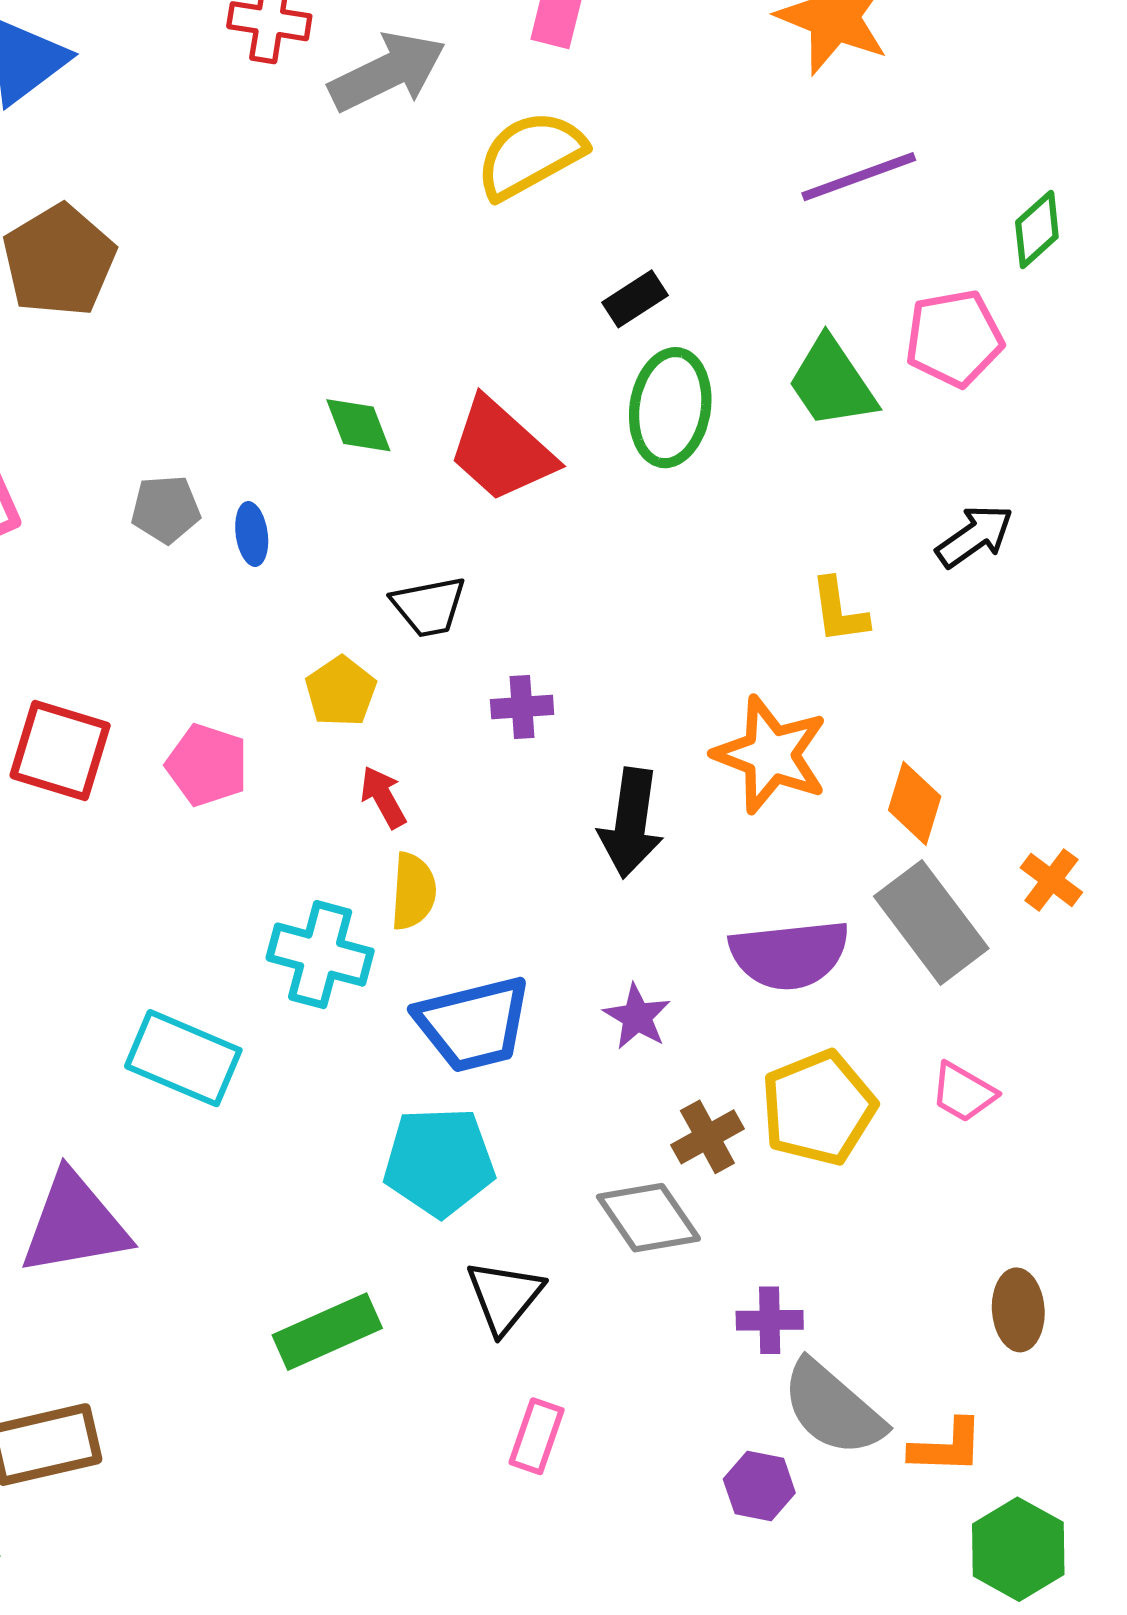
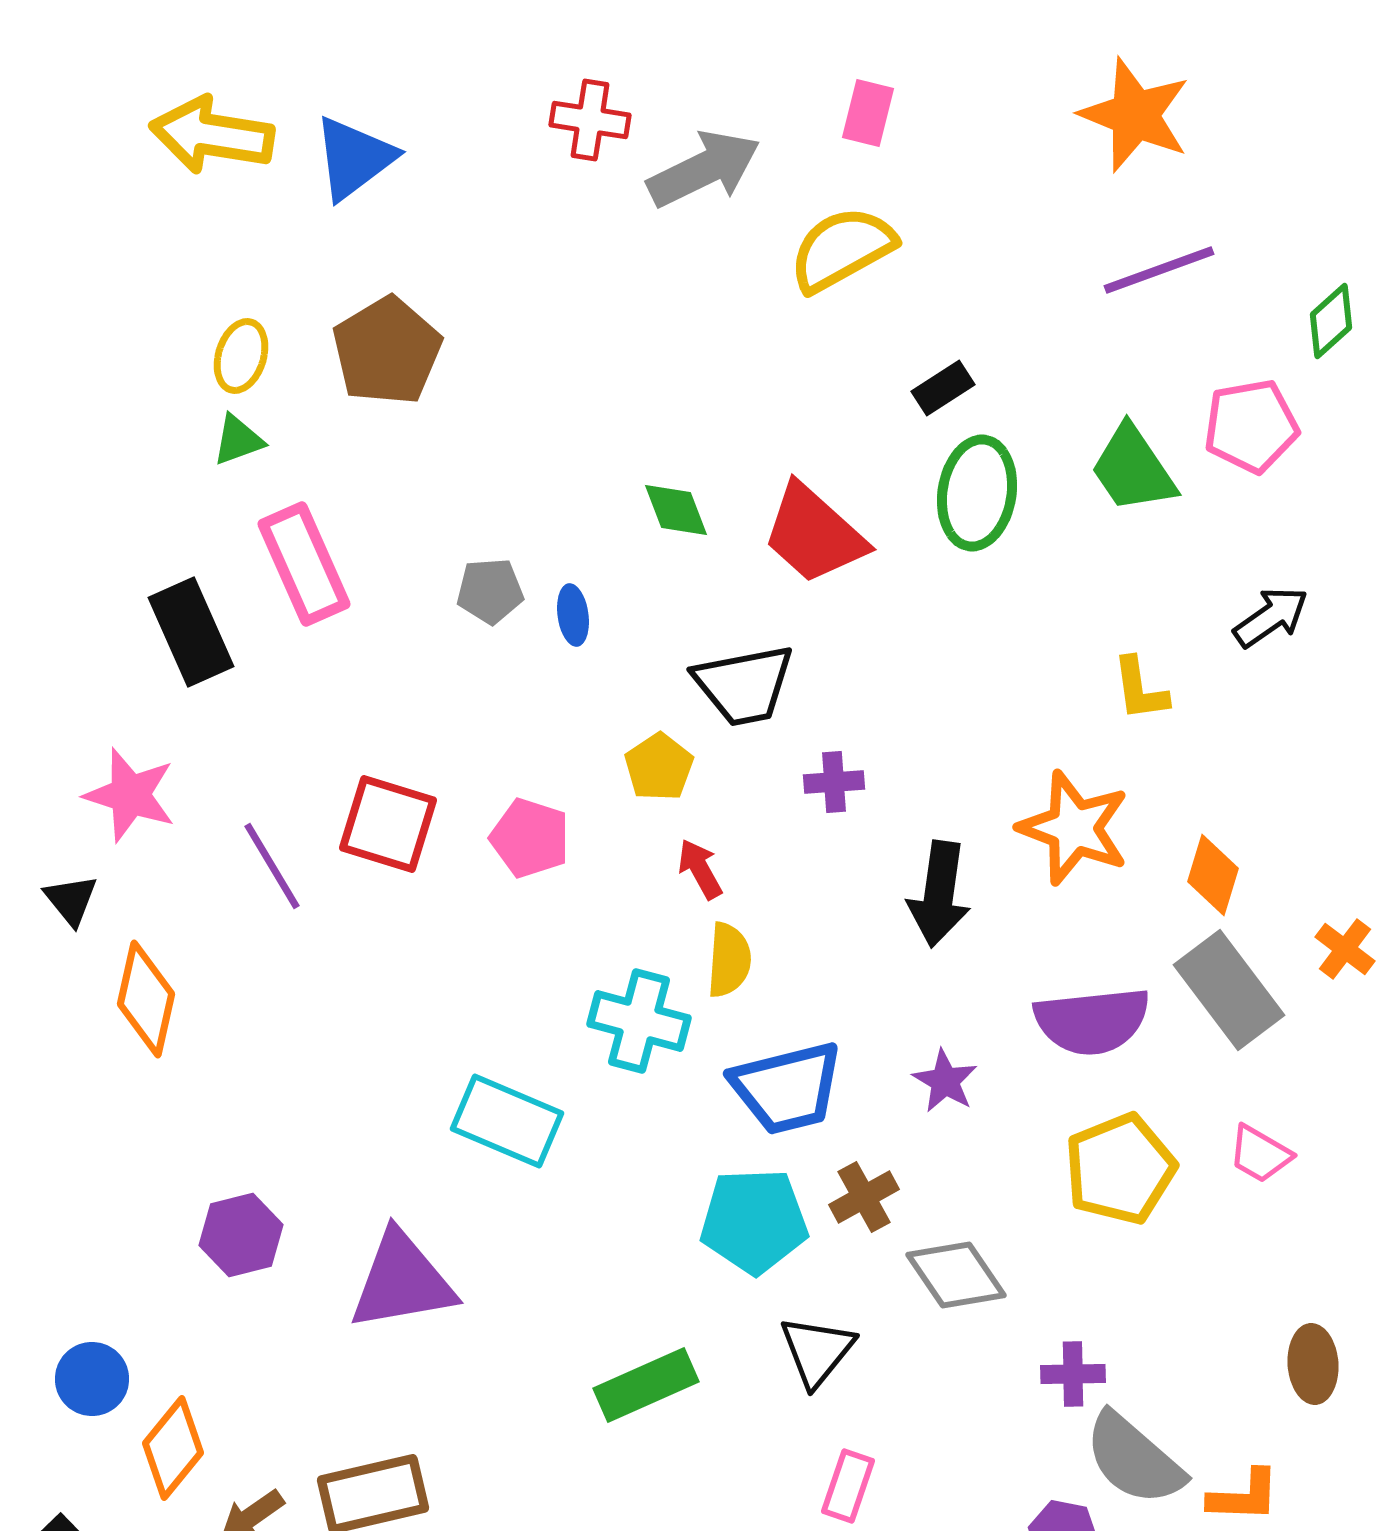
black trapezoid: (429, 607) -> (744, 685), size x1.4
brown cross: (707, 1137) -> (864, 1197), moved

